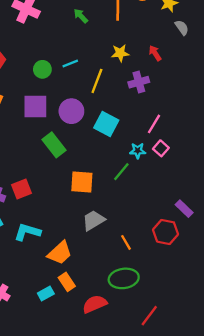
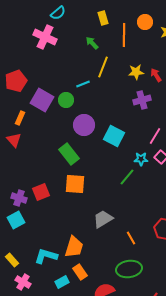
yellow star: (120, 53) -> (136, 72), moved
green circle: (42, 69) -> (66, 100), moved
yellow line: (97, 81) -> (103, 67), moved
purple square: (35, 106) -> (42, 100), moved, turned 30
orange square: (82, 182) -> (75, 184), moved
cyan L-shape: (27, 232) -> (46, 256), moved
orange trapezoid: (60, 253) -> (74, 247), turned -30

